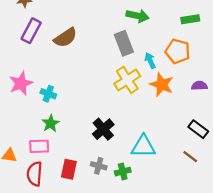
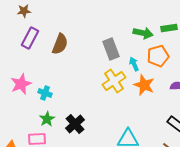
green arrow: (138, 16) -> (143, 33), moved
brown semicircle: (65, 38) -> (60, 44), turned -35
orange pentagon: (178, 51) -> (158, 56), turned -30
black cross: (103, 129) -> (75, 124), moved

